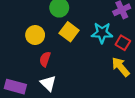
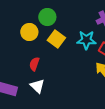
yellow circle: (35, 35) -> (29, 32), moved

